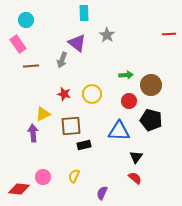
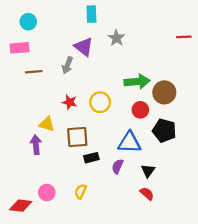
pink rectangle: (18, 44) -> (20, 48), turned -60
green arrow: (126, 75) -> (137, 82), size x1.6
yellow triangle: (43, 114) -> (47, 124), turned 42
purple semicircle: (102, 193) -> (117, 166), moved

